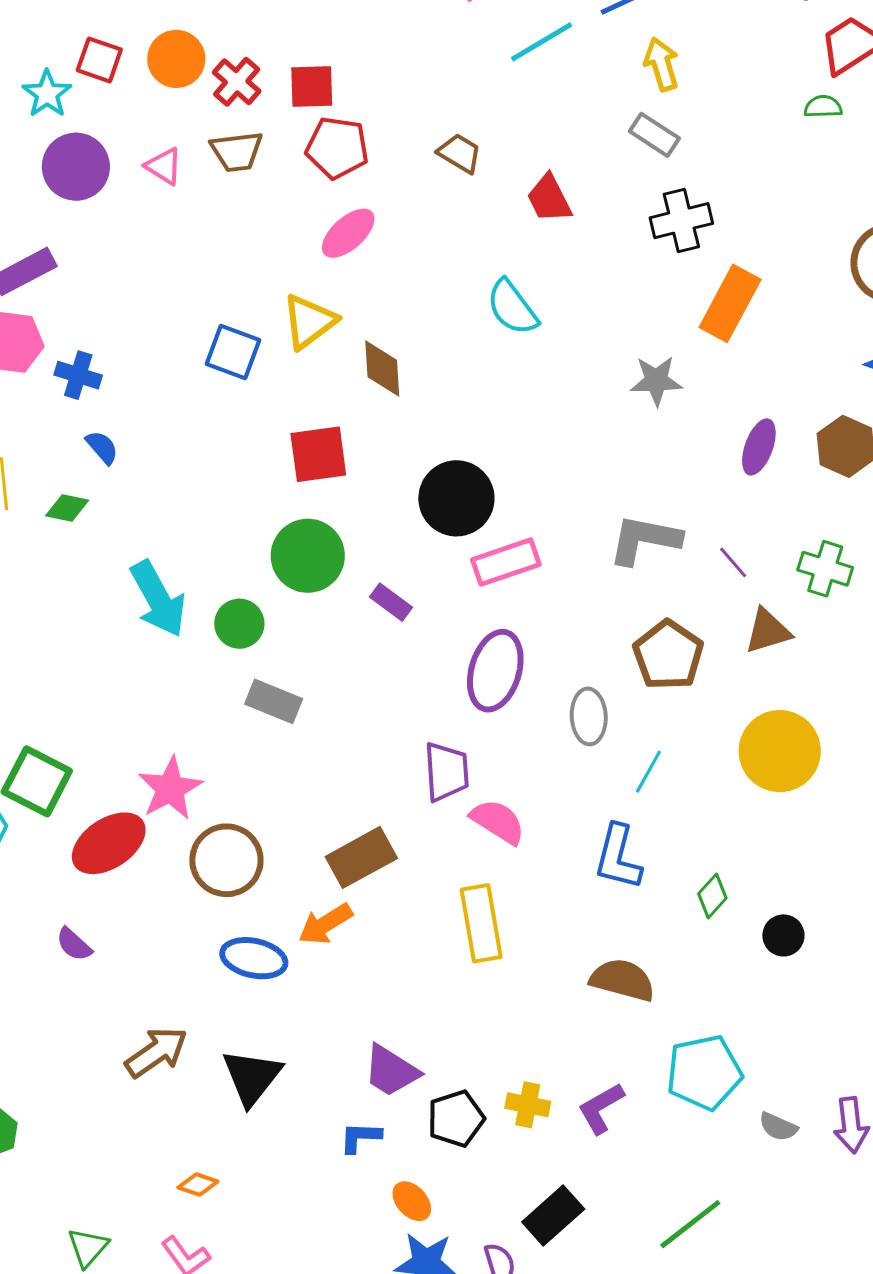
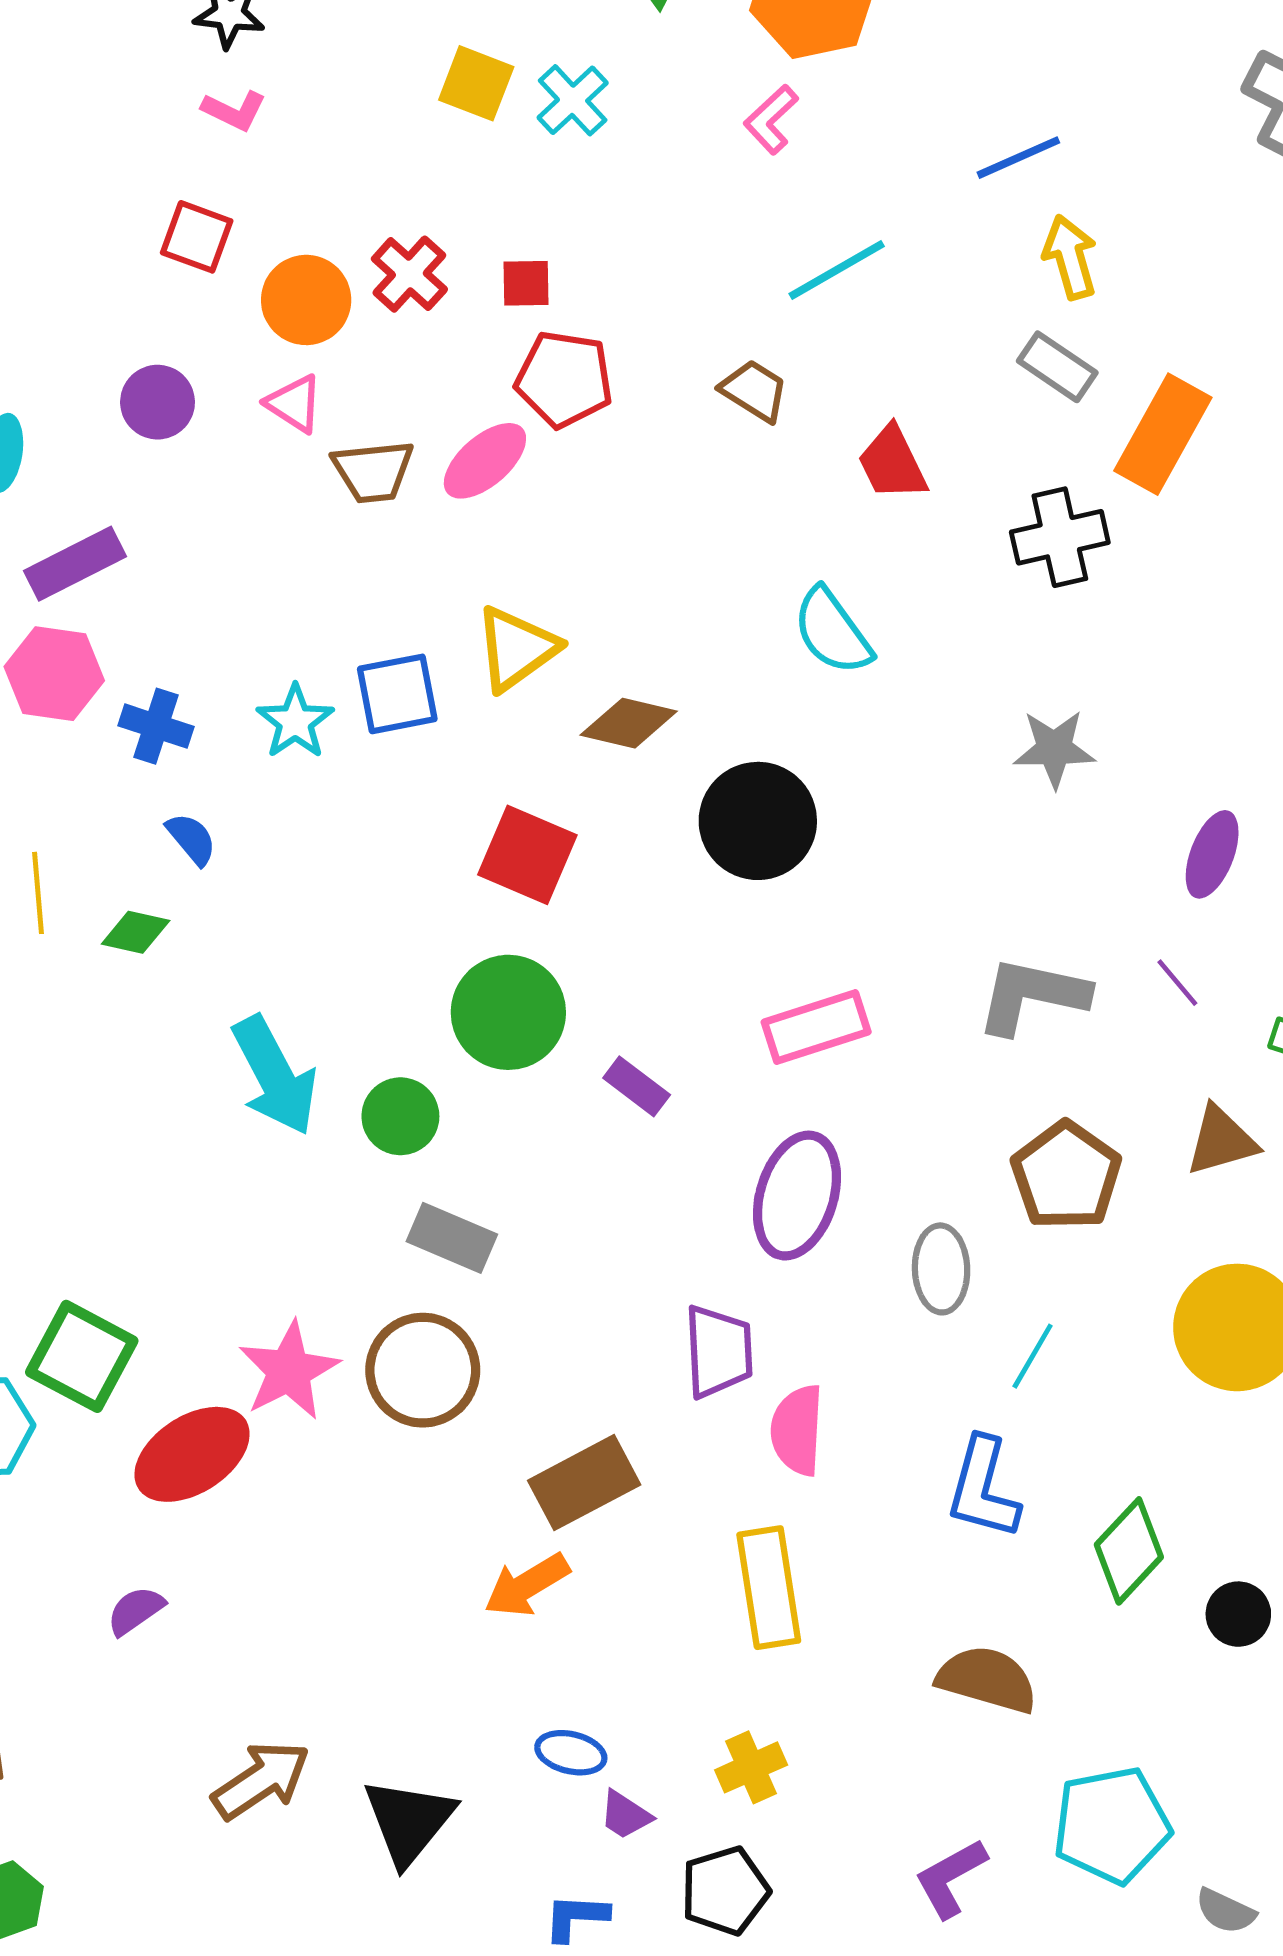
cyan line: (541, 42) -> (837, 270), moved
orange circle: (176, 59) -> (306, 300), moved
red square: (312, 87) -> (526, 283), size x0.7
cyan star: (47, 94) -> (295, 722), moved
brown trapezoid: (237, 151) -> (373, 471), moved
purple circle: (76, 167) -> (158, 402), size x0.7
black cross: (681, 221) -> (1060, 537), moved
pink ellipse: (348, 233) -> (485, 461), moved
orange rectangle: (730, 303) -> (1163, 434), moved
blue square: (233, 352) -> (397, 694), turned -32
brown diamond: (382, 368) -> (629, 723), turned -74
red square: (318, 454) -> (527, 855), turned 30
black circle: (456, 498) -> (758, 821), moved
purple line: (733, 562) -> (1177, 983), moved
pink semicircle: (498, 822) -> (797, 1430), turned -120
brown circle: (226, 860) -> (423, 1370), moved
green diamond: (712, 896) -> (1129, 1551), size x1.5
purple semicircle: (74, 944) -> (136, 1611), turned 102
blue ellipse: (254, 958) -> (571, 1753), moved, size x0.7
purple trapezoid: (391, 1071) -> (625, 1815), size x0.6
yellow cross: (528, 1105) -> (751, 1767), moved, turned -36

